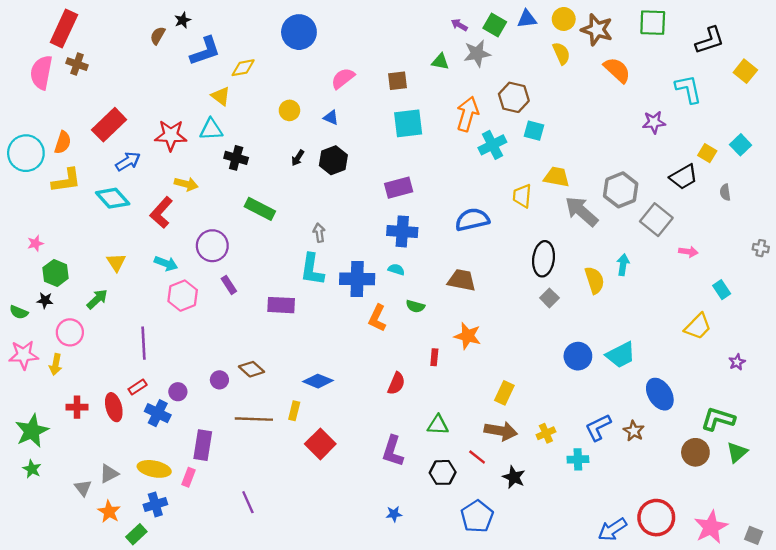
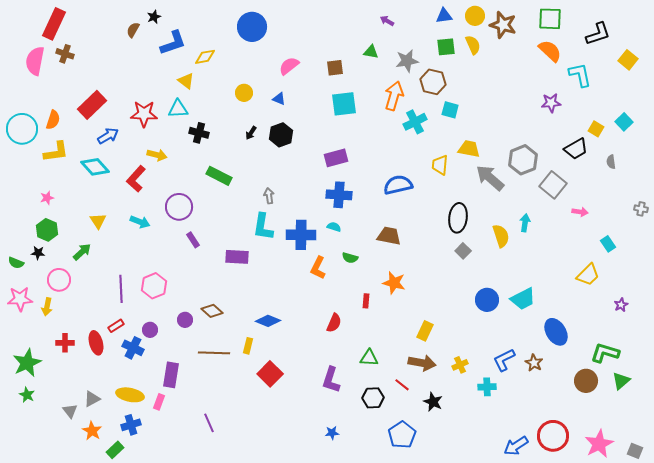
green square: (495, 25) -> (446, 47), moved, turned -36
gray star: (477, 53) -> (407, 61), moved
orange semicircle: (617, 70) -> (550, 51), moved
pink star: (35, 243) -> (47, 198), moved
pink hexagon: (183, 296) -> (154, 286), moved

